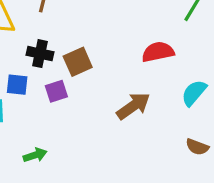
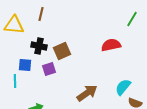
cyan semicircle: (194, 93) -> (123, 87), moved
brown arrow: (133, 106) -> (87, 93), moved

